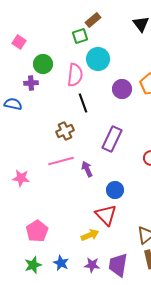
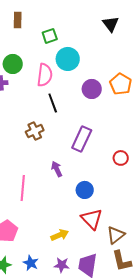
brown rectangle: (93, 20) -> (18, 20), moved, turned -49
pink line: (61, 161) -> (23, 188), moved, turned -70
red triangle: (106, 215) -> (92, 219), moved

